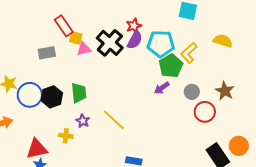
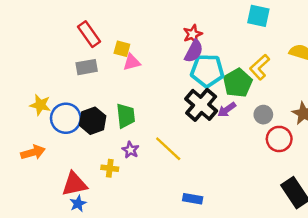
red rectangle: (64, 26) -> (89, 34), moved
black cross: (110, 43) -> (201, 105), moved
cyan pentagon: (161, 44) -> (207, 71), moved

